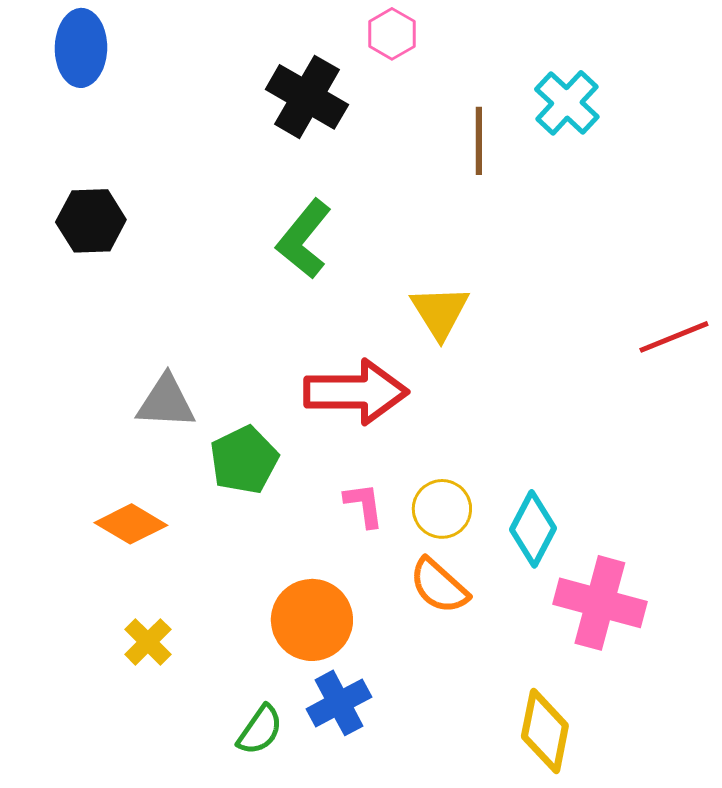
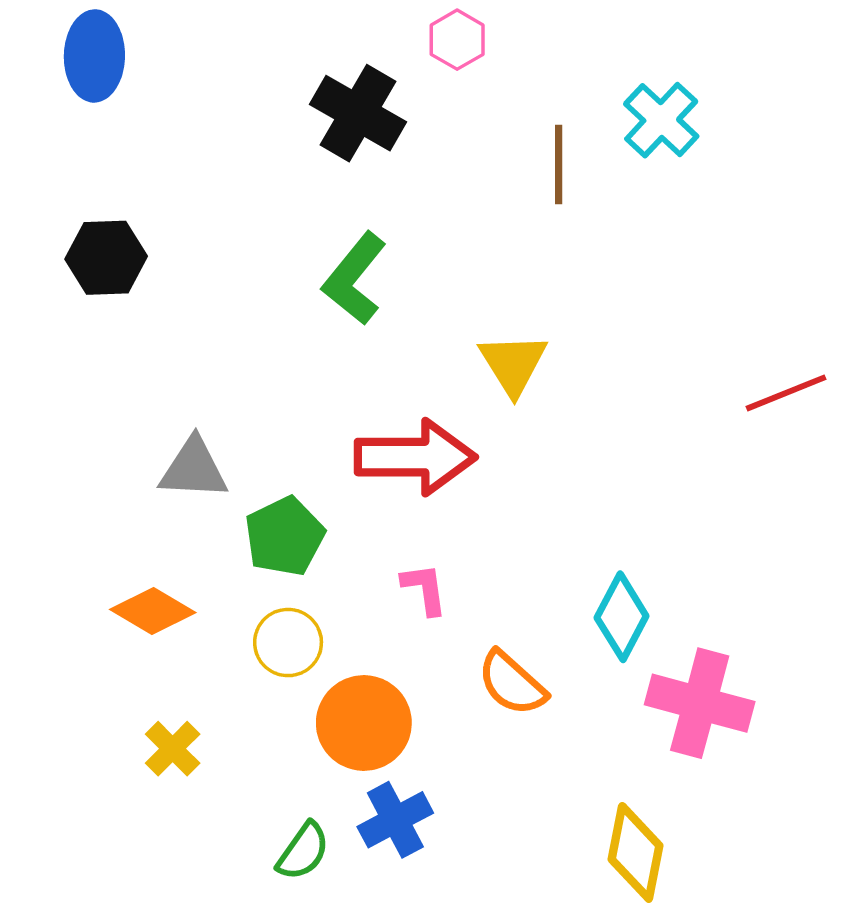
yellow circle: (442, 509) -> (288, 643), moved

